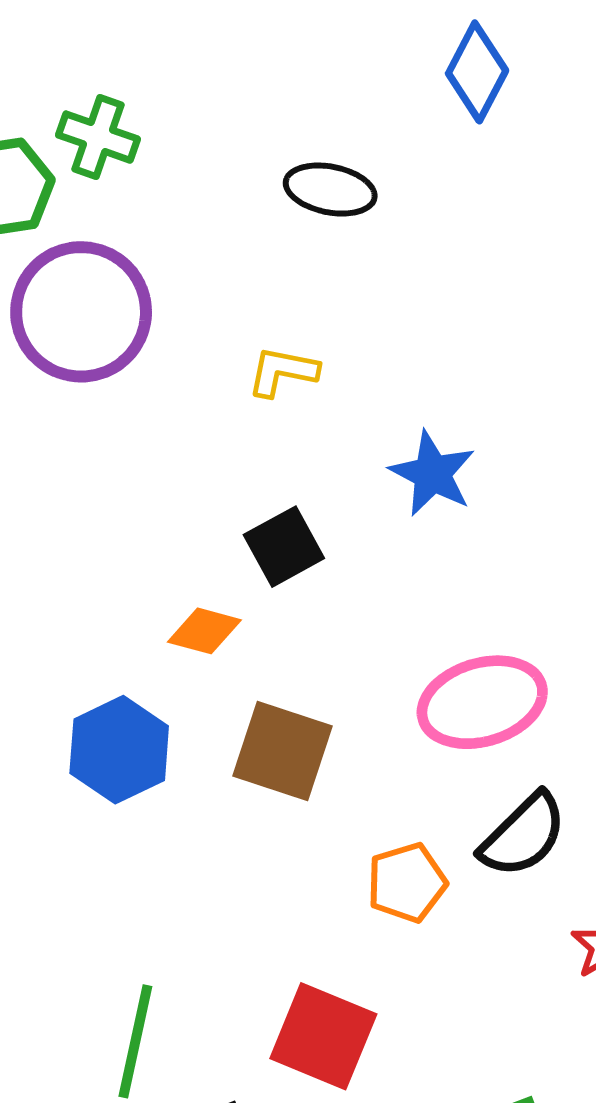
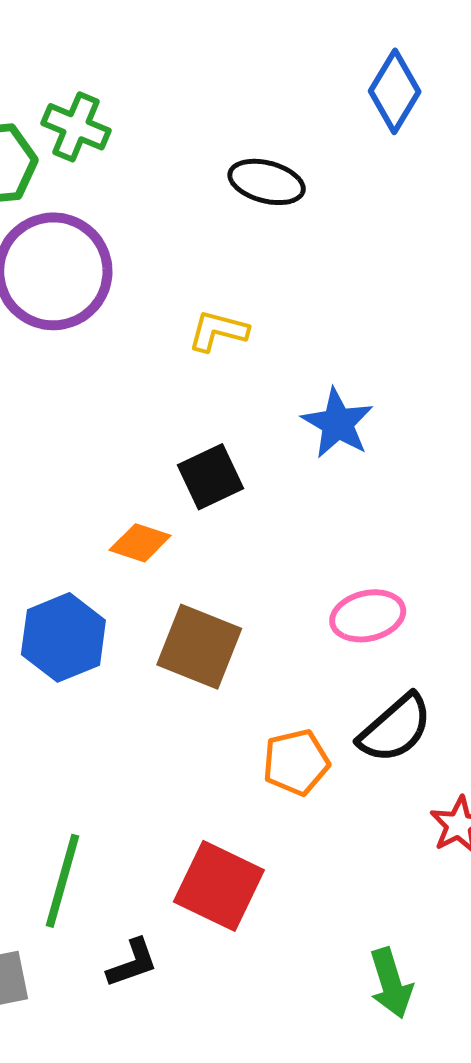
pink ellipse: (482, 702) -> (368, 616), size x0.7

